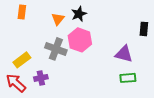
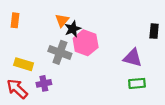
orange rectangle: (22, 12) -> (15, 20), moved
black star: (79, 14) -> (73, 29), moved
yellow rectangle: (22, 60) -> (24, 64), turned 54

